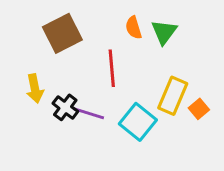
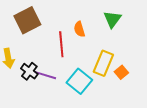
orange semicircle: (134, 28) -> (79, 29), moved
green triangle: (164, 32) -> (112, 19), moved

